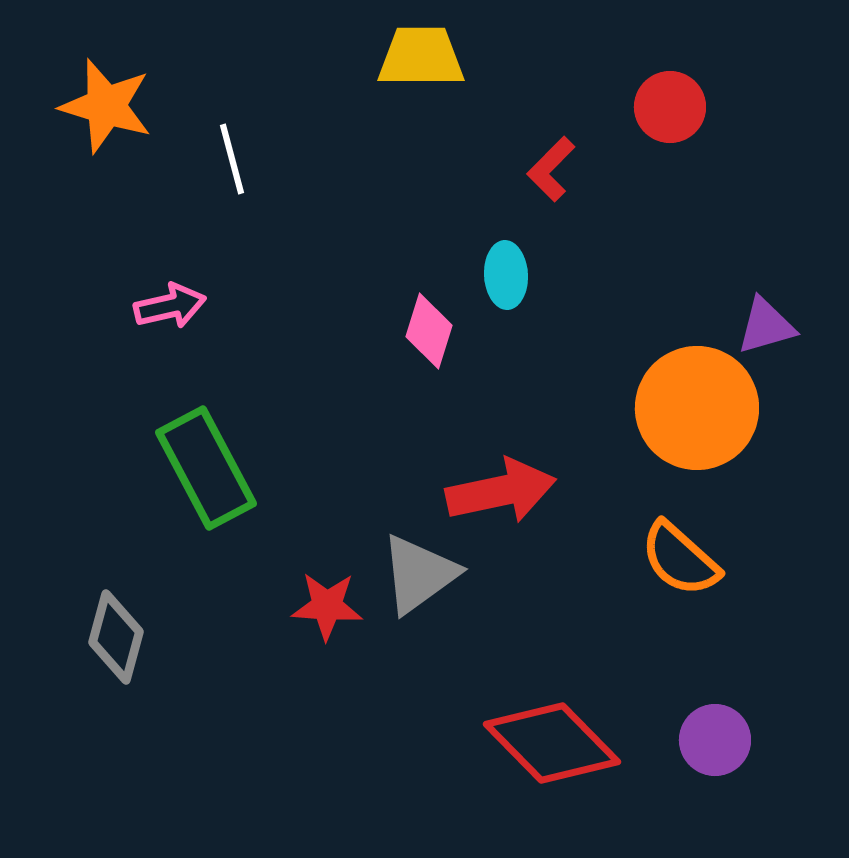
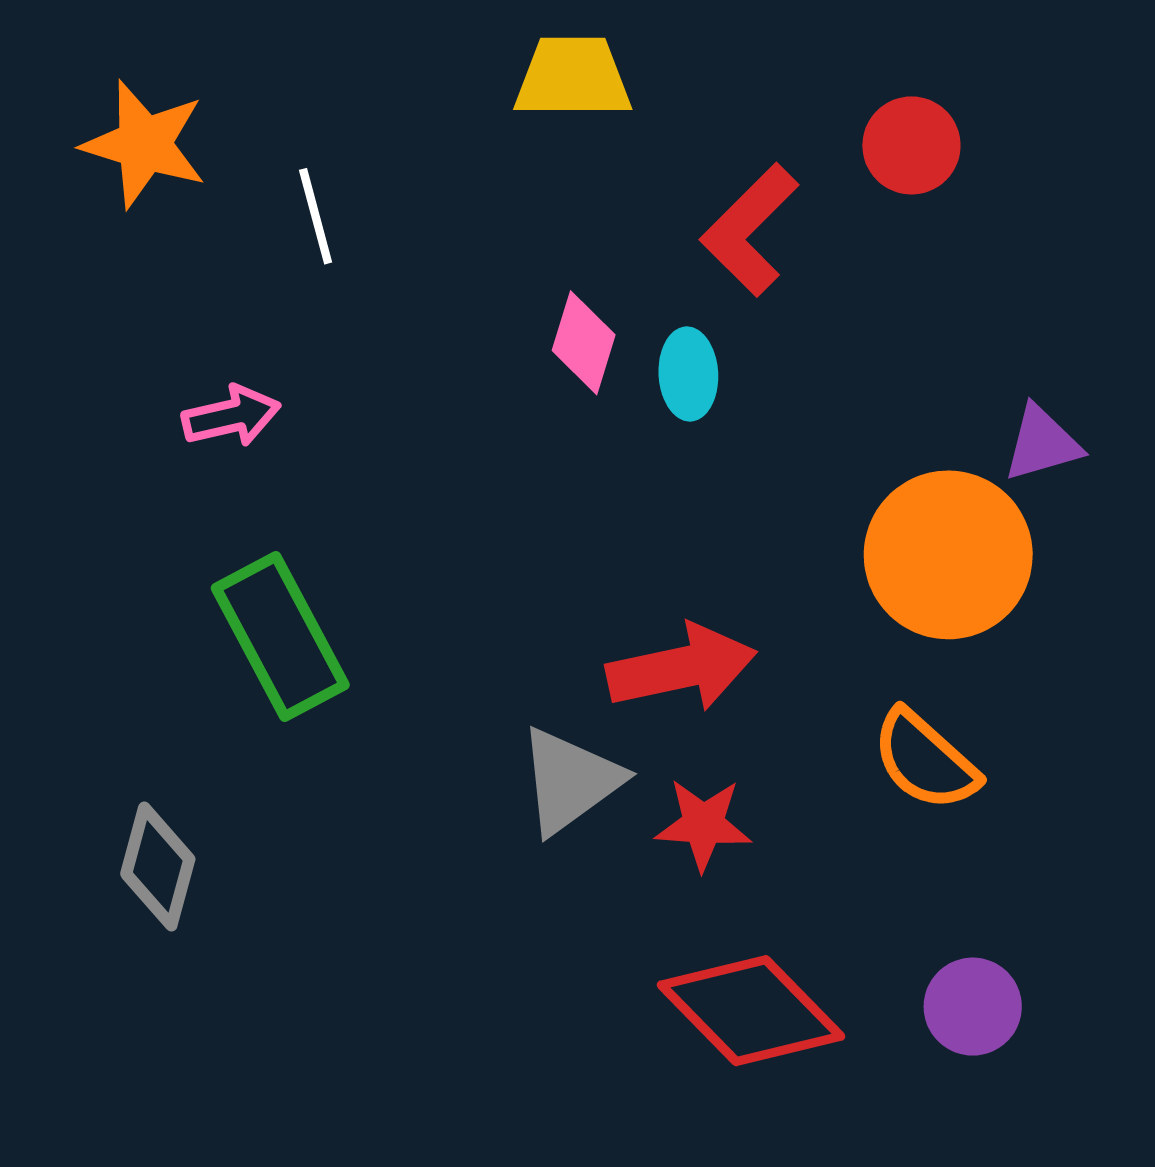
red L-shape: (551, 169) -> (750, 230), size x1.5
pink diamond: (429, 331) -> (584, 343), moved
red star: (327, 606) -> (703, 824), moved

